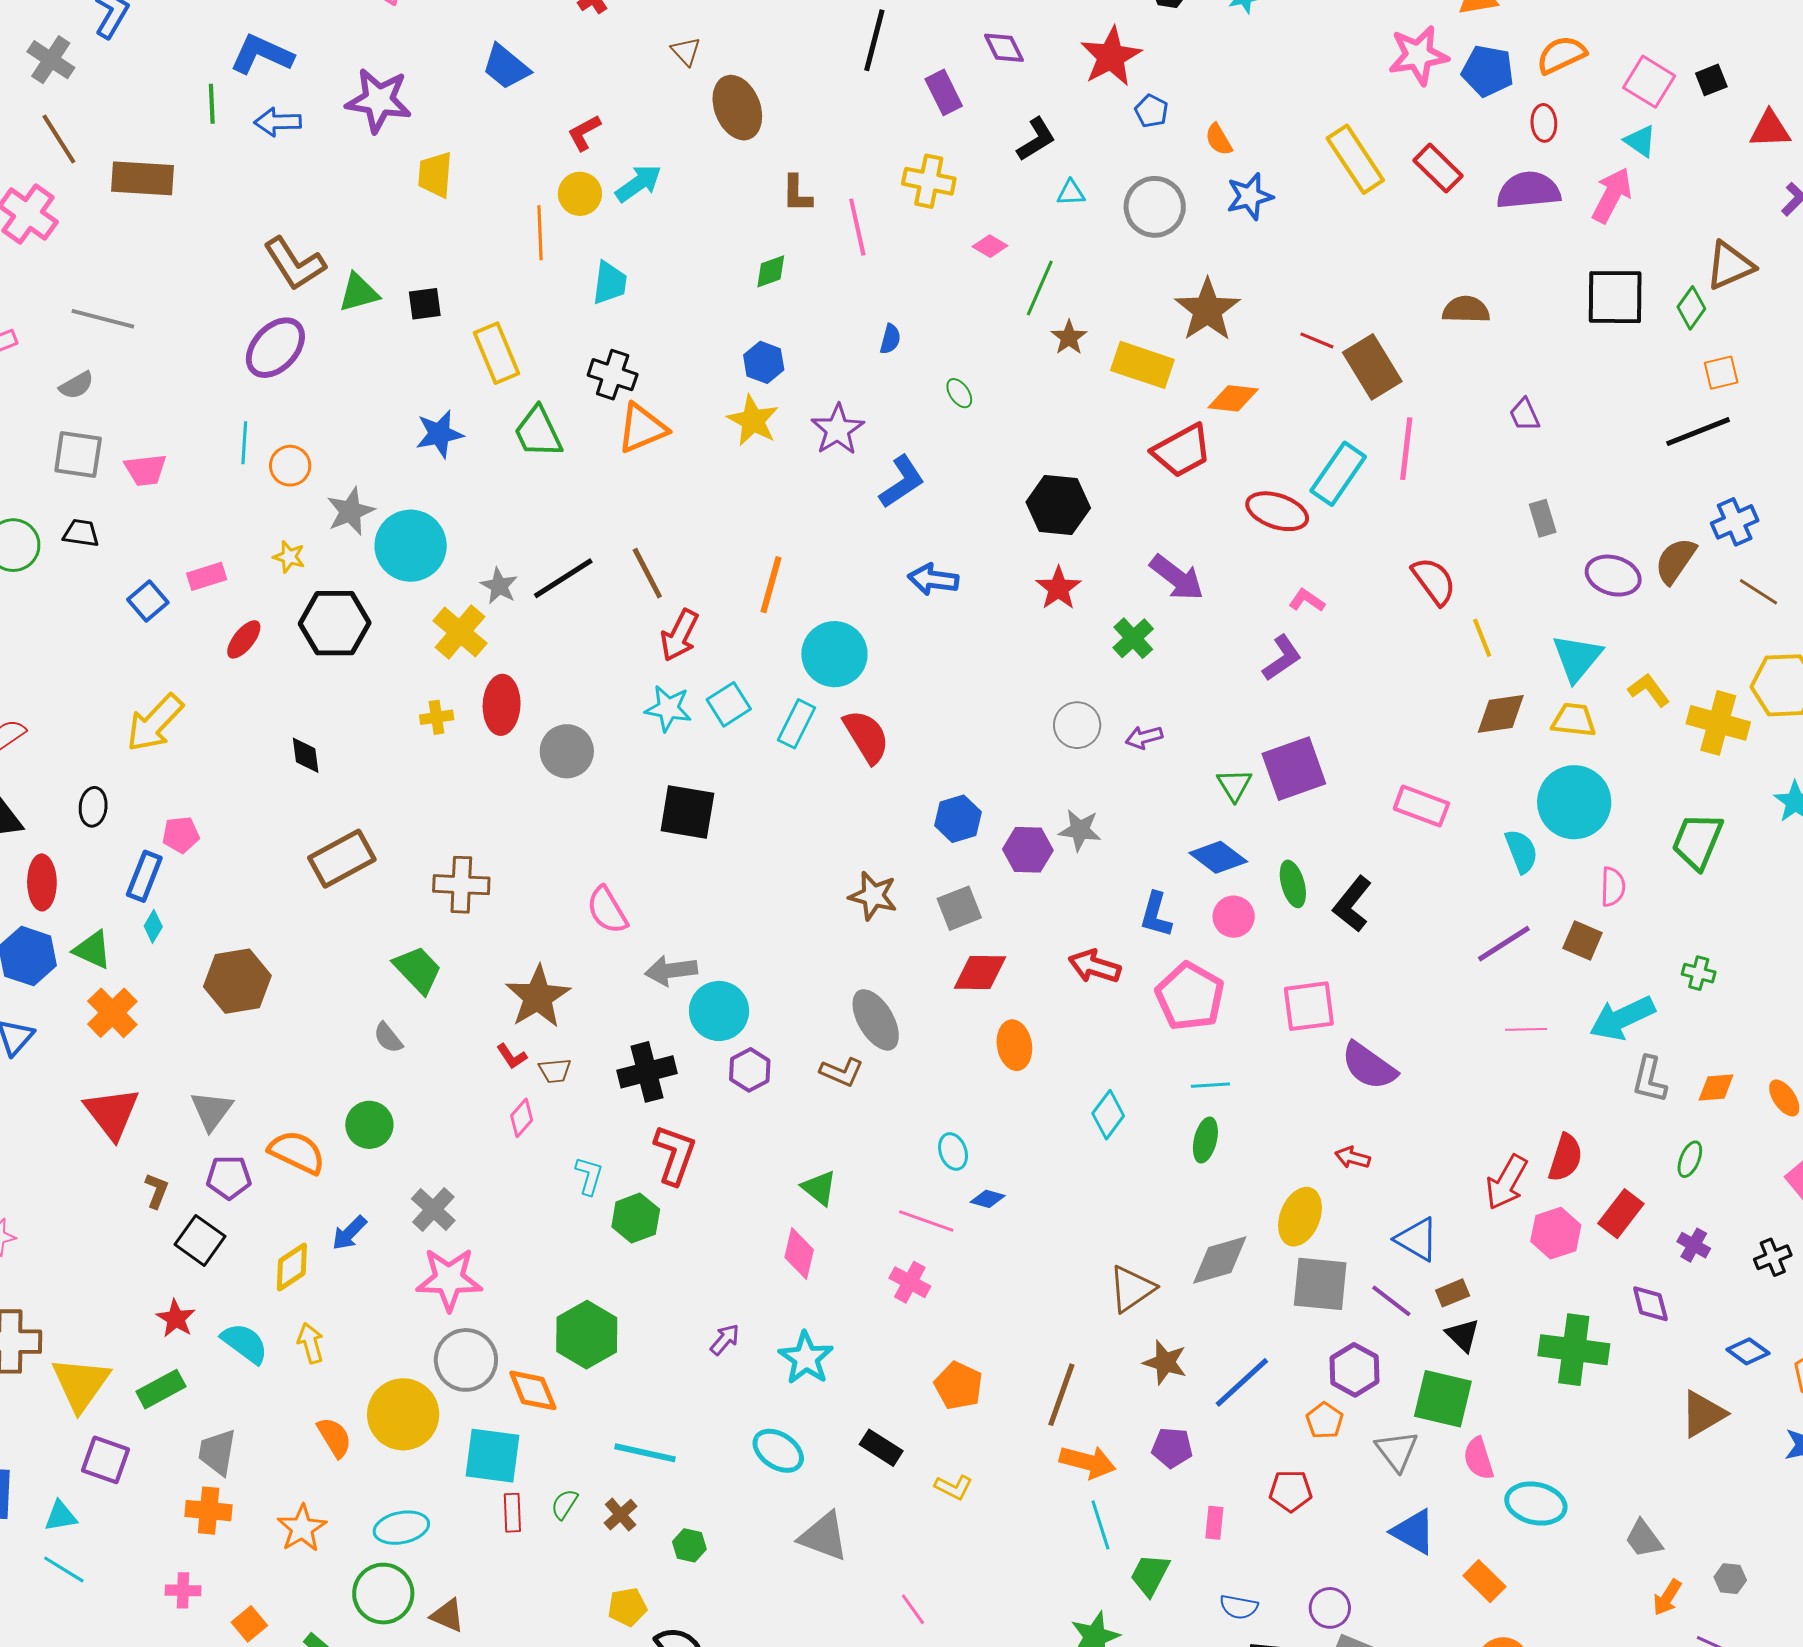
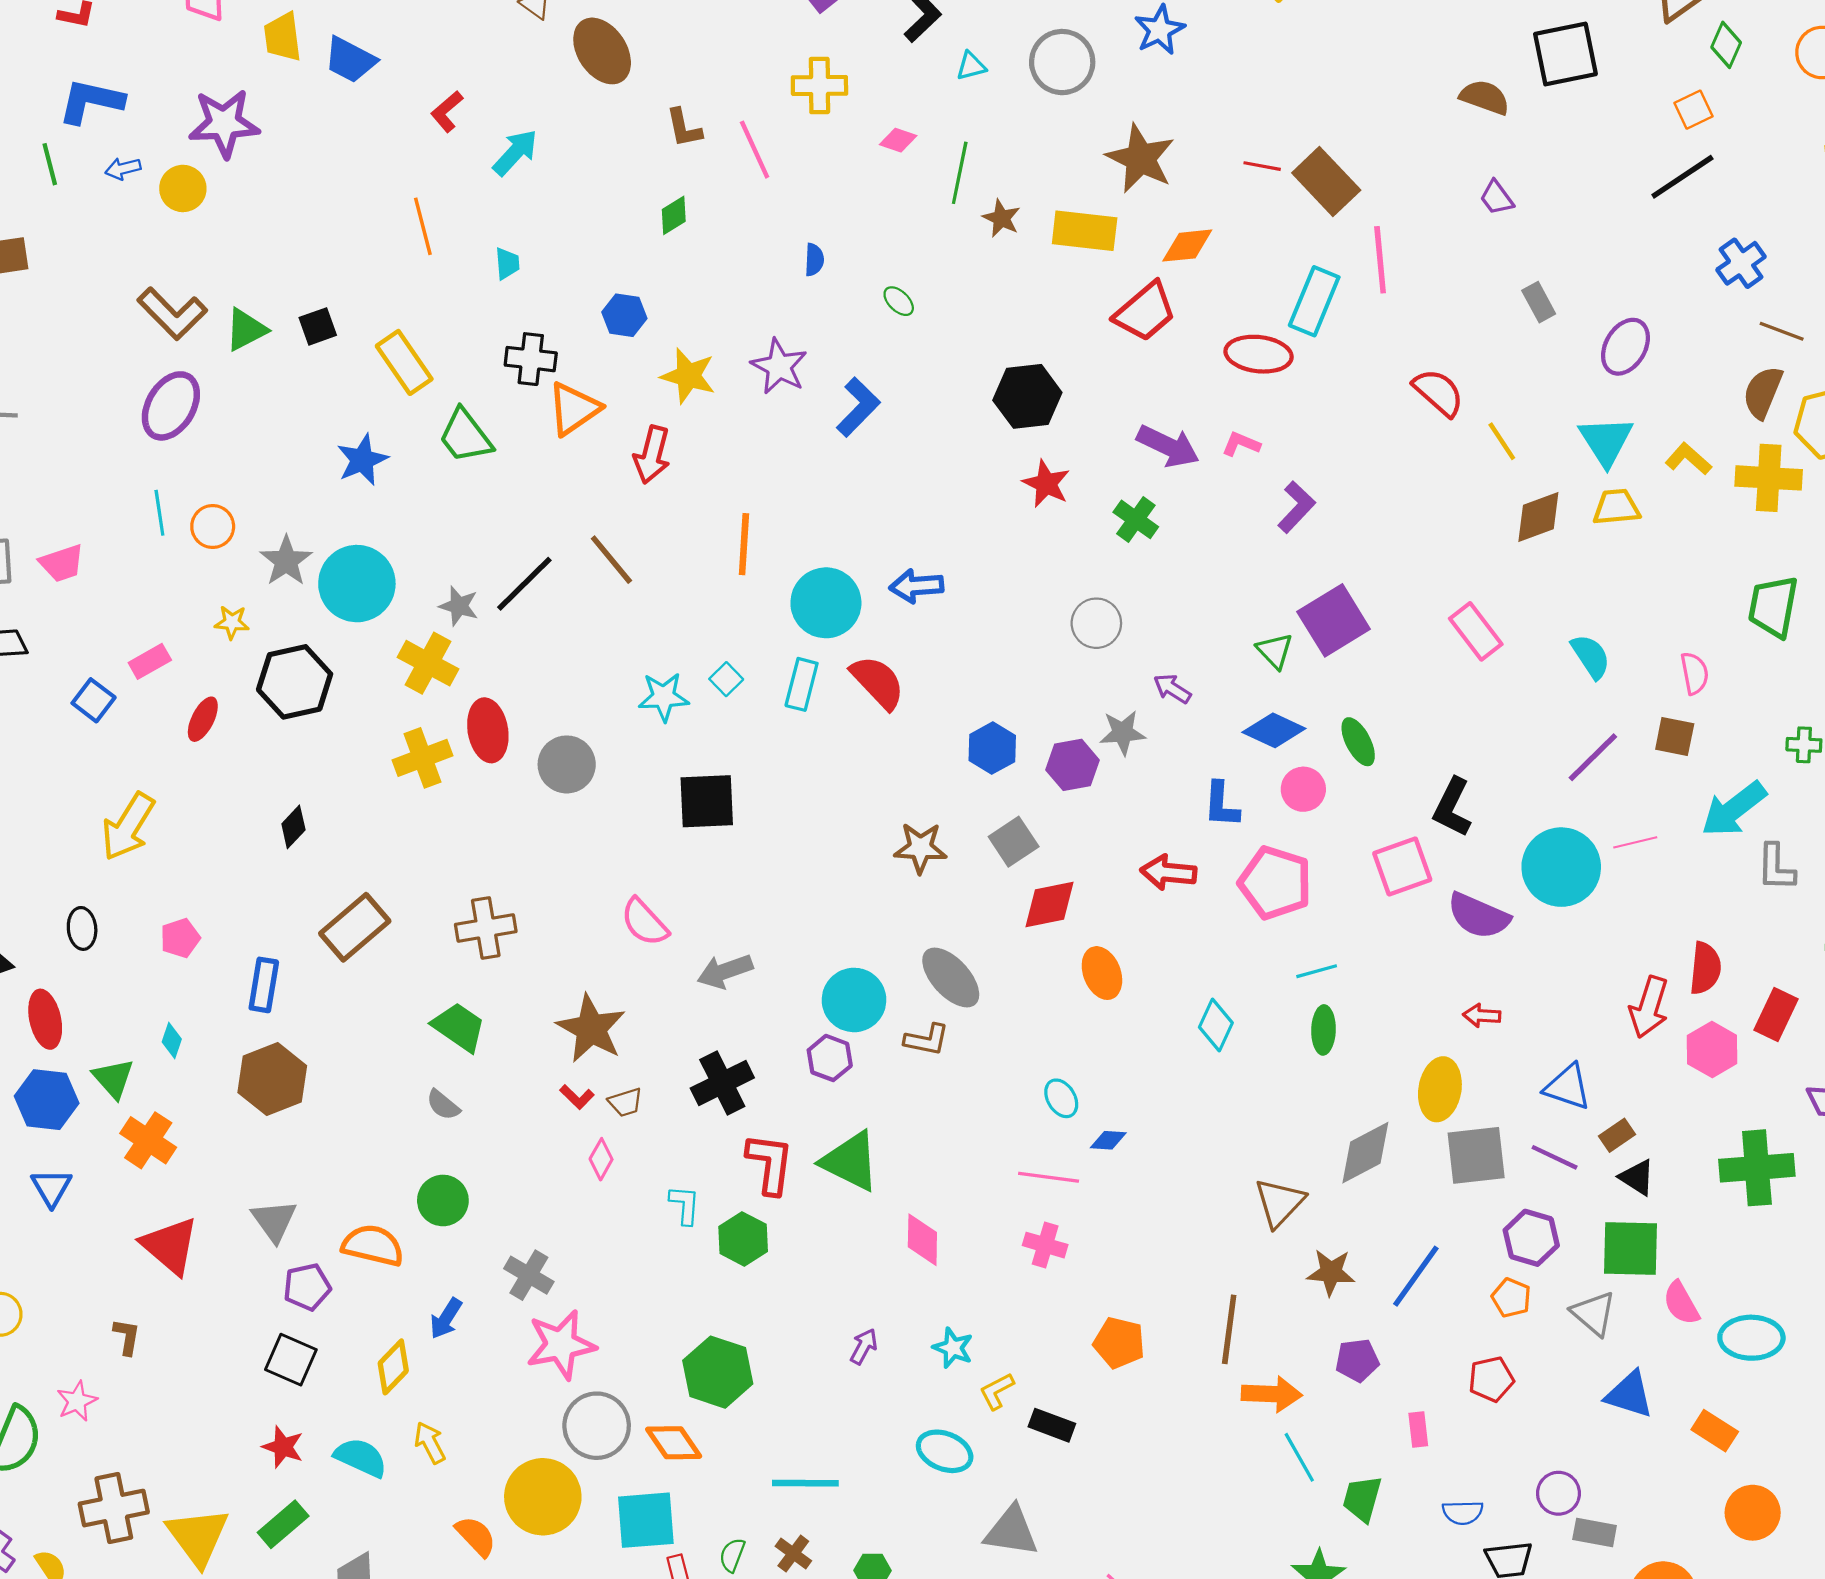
blue arrow: (278, 122) -> (123, 169), size x0.7
yellow trapezoid: (435, 175) -> (283, 37), moved
yellow circle: (580, 194) -> (183, 188), moved
cyan trapezoid: (610, 283) -> (507, 263), size x0.7
green diamond: (1691, 308) -> (1726, 45), moved
brown semicircle: (1466, 310) -> (1485, 97), moved, turned 30
blue hexagon: (764, 362) -> (624, 315), moved
brown semicircle: (1675, 561) -> (1763, 392), moved
purple ellipse: (1613, 576) -> (1625, 347), turned -64
blue arrow: (933, 579) -> (916, 586), moved
pink L-shape: (1307, 600) -> (1241, 444), moved
red arrow: (679, 635) -> (652, 455), moved
cyan square: (729, 704) -> (726, 679), size x0.7
yellow cross: (437, 717) -> (422, 758), size x1.6
purple arrow: (1144, 737) -> (1172, 689), moved, turned 60
black diamond: (306, 755) -> (293, 827), turned 63
cyan circle: (1574, 802) -> (1561, 867), moved
pink rectangle: (1421, 806) -> (1476, 631), turned 44
blue rectangle: (144, 876) -> (264, 985), moved
black L-shape: (1352, 904) -> (1452, 807), moved
green triangle: (93, 950) -> (113, 1078), turned 36
cyan circle: (719, 1011) -> (854, 1000), moved
green triangle: (819, 1188) -> (850, 1161), moved, size x1.6
brown L-shape: (157, 1191) -> (127, 1337), moved
cyan star: (806, 1358) -> (953, 1348), size x0.7
yellow L-shape: (954, 1487) -> (997, 1391), moved, turned 138

